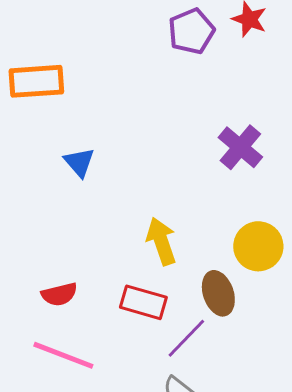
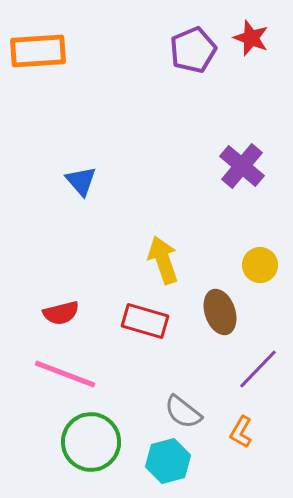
orange rectangle: (36, 81) -> (38, 51), moved
yellow circle: (258, 246) -> (260, 265), size x0.7
purple line: (186, 338) -> (258, 369), moved

